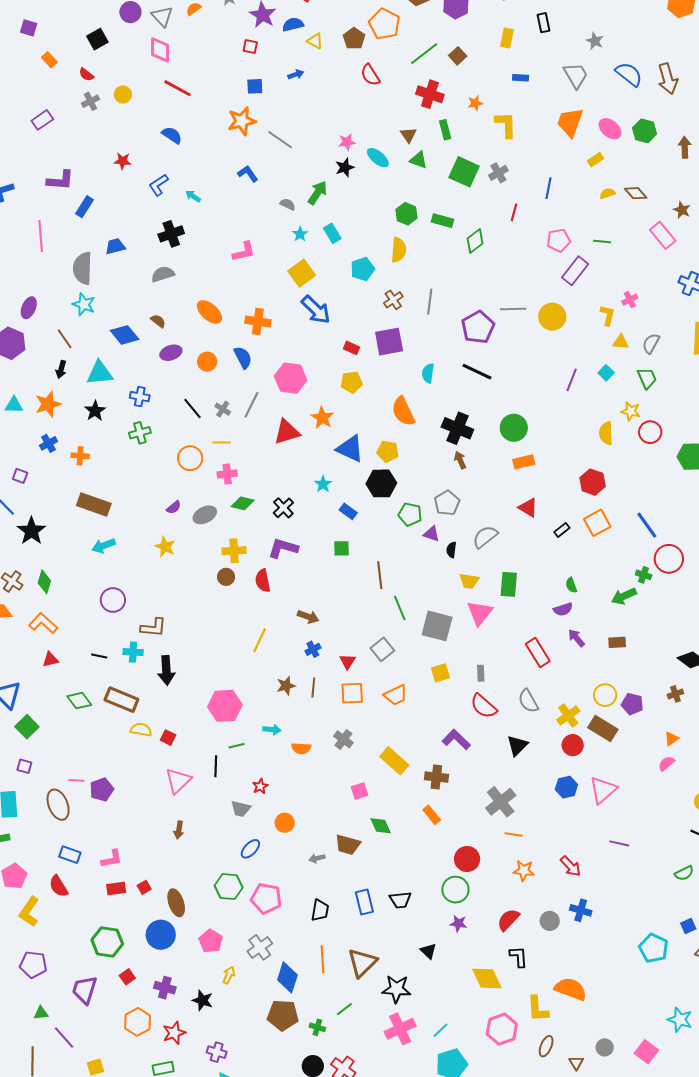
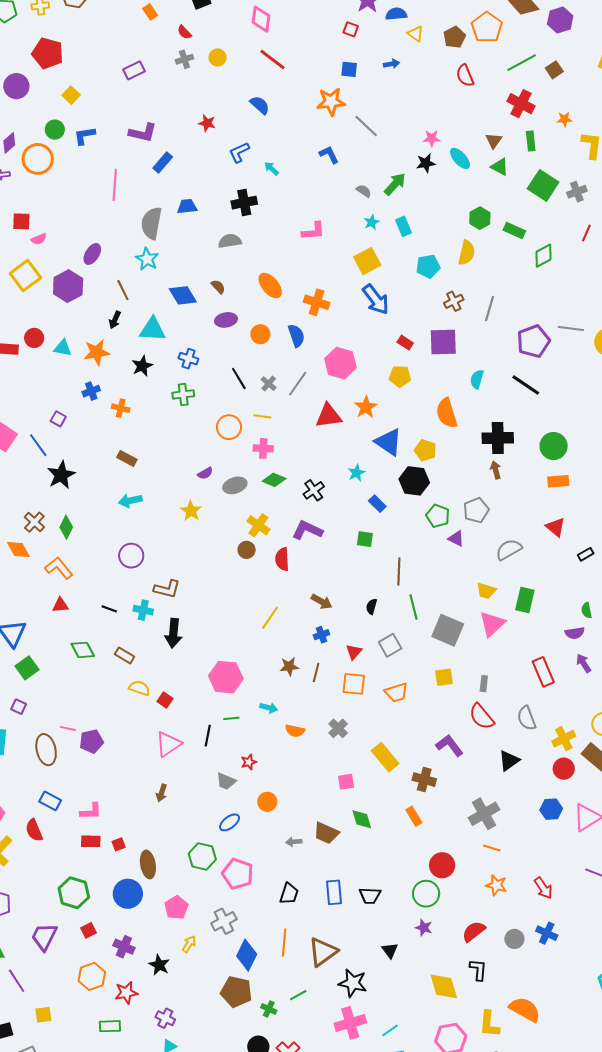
black cross: (457, 428) -> (498, 438), turned -32
brown rectangle: (94, 505) -> (127, 458), size x0.6
black semicircle: (451, 550) -> (372, 606), moved
yellow cross: (234, 551) -> (258, 525), turned 30
brown rectangle: (121, 700) -> (125, 655), size x0.6

